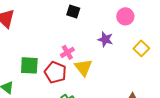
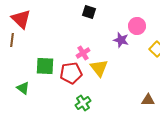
pink circle: (125, 16) -> (137, 26), moved
red pentagon: (55, 72) -> (71, 73), turned -30

